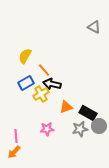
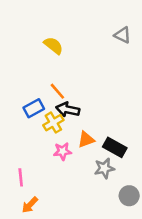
yellow semicircle: (25, 56) -> (53, 45), moved, turned 98
gray circle: (99, 126) -> (129, 196), moved
pink star: (47, 129) -> (63, 151), moved
orange arrow: (14, 152) -> (30, 205), moved

